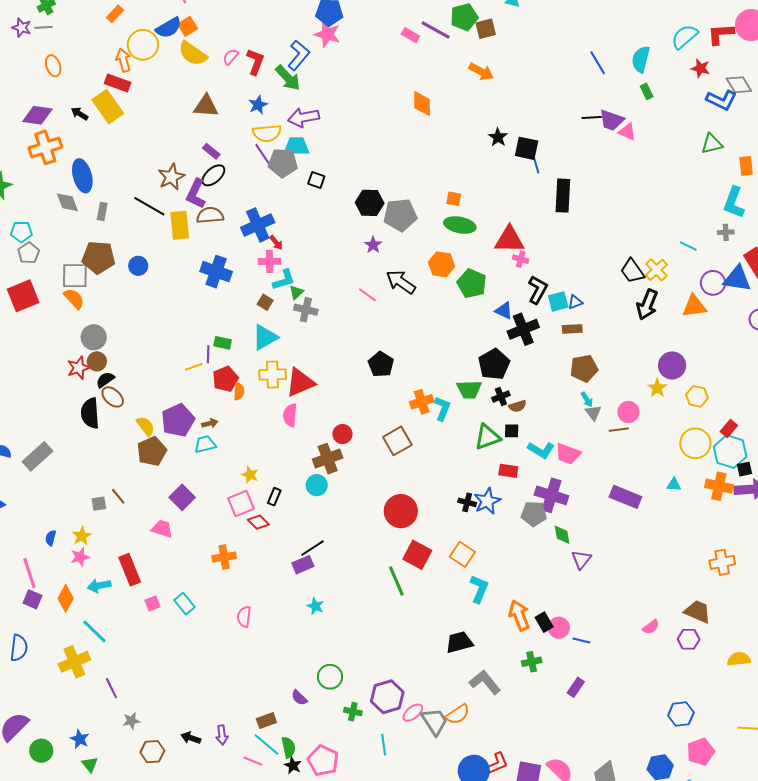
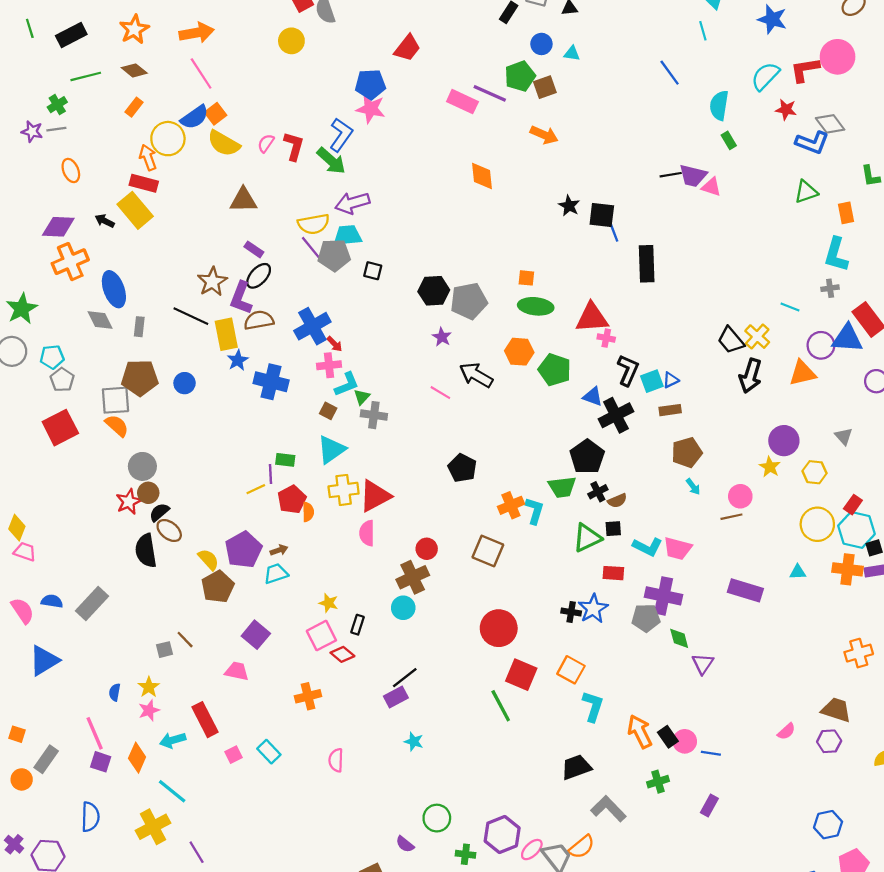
pink rectangle: (410, 35) -> (462, 102), size x1.5
blue line: (598, 63) -> (670, 73), moved
blue star: (258, 105) -> (238, 360), moved
gray triangle: (593, 413) -> (844, 436), moved
brown square: (397, 441) -> (488, 551), turned -32

